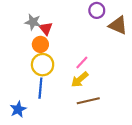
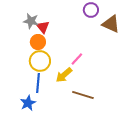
yellow arrow: (80, 80) -> (64, 75), moved
brown line: (88, 101) -> (83, 95), turned 30
blue star: (18, 109) -> (28, 103), moved

